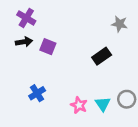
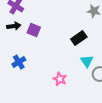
blue cross: (37, 93) -> (19, 62), moved
cyan triangle: (103, 104) -> (87, 61), moved

